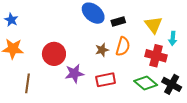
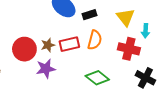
brown star: (102, 50) -> (48, 45), moved
red rectangle: (106, 80) -> (69, 44), moved
green diamond: (146, 83) -> (97, 78), moved

